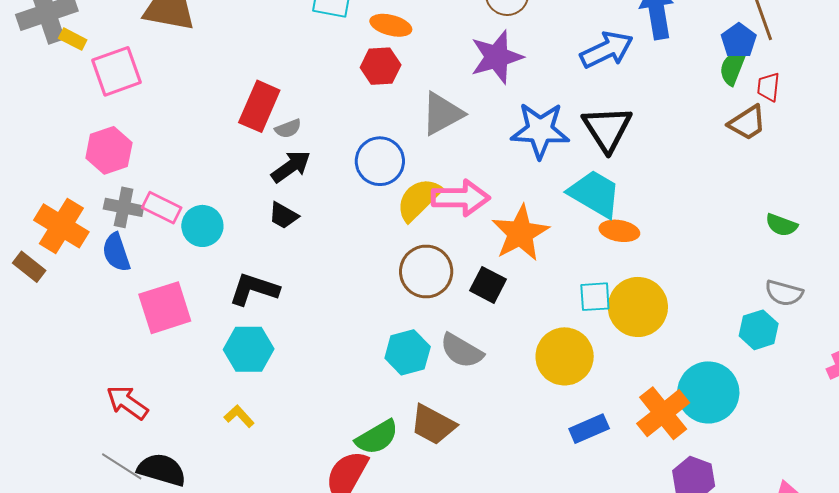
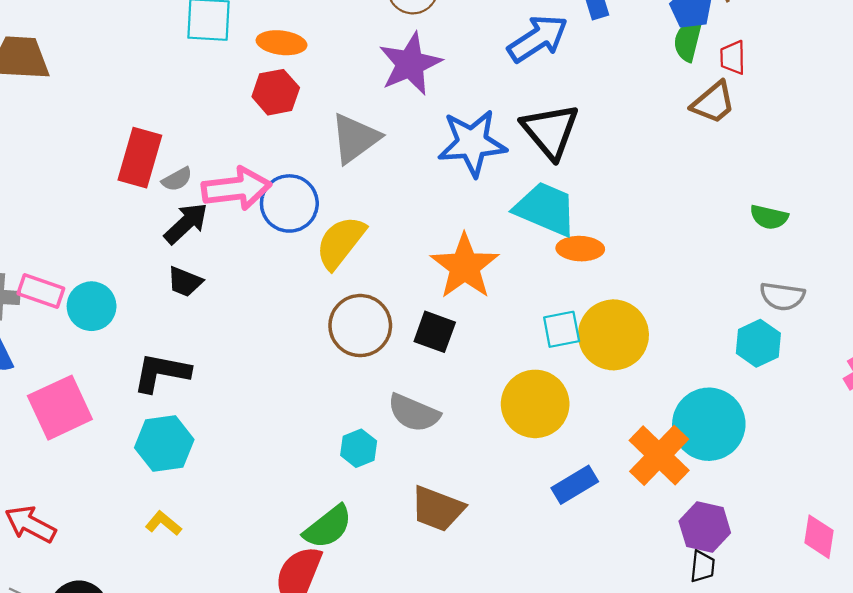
pink arrow: (461, 198) -> (236, 189), moved
cyan hexagon: (408, 352) -> (359, 448), moved, size x0.7
brown trapezoid: (433, 425) -> (437, 509), moved

